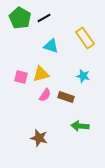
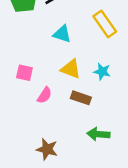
yellow triangle: (41, 74) -> (71, 69), moved, turned 36
pink semicircle: (45, 95) -> (45, 95), moved

